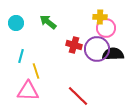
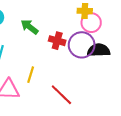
green arrow: (48, 22) -> (30, 27), moved
yellow line: (36, 71) -> (31, 75), moved, turned 35

